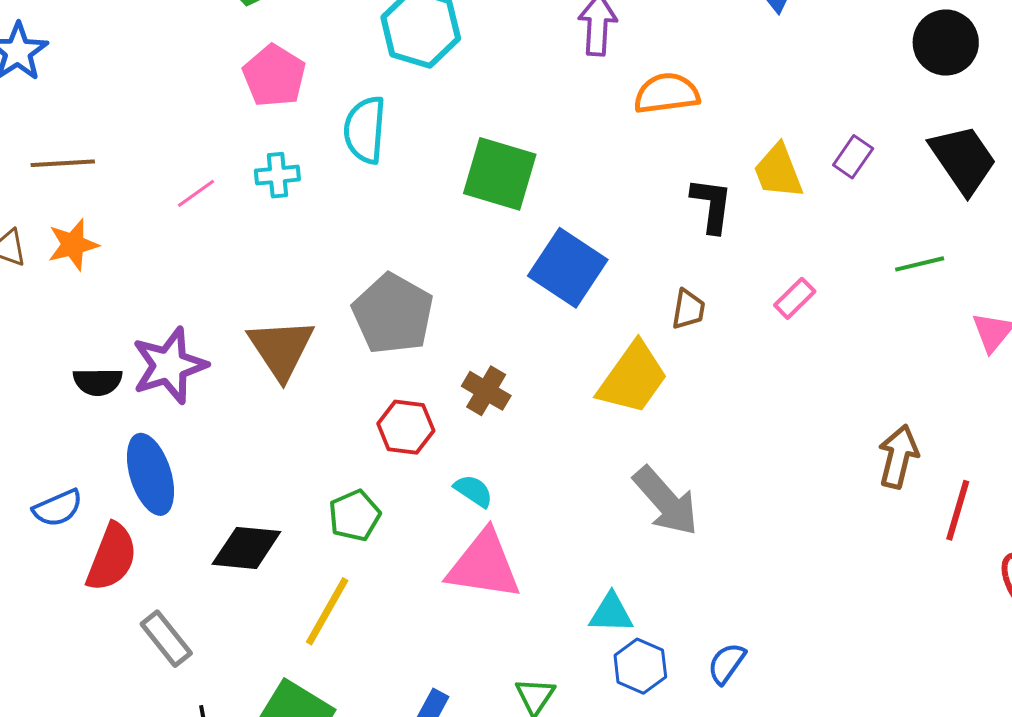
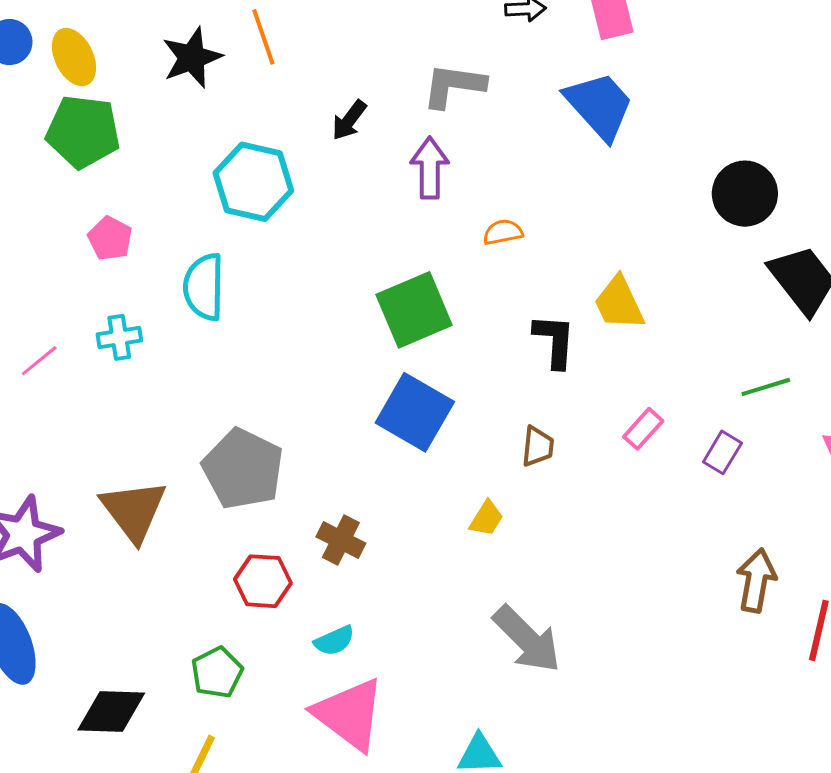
black circle: (946, 43) -> (745, 194), moved
pink pentagon: (274, 76) -> (110, 239), size x0.7
orange semicircle: (667, 93) -> (503, 232), size x0.6
purple rectangle: (853, 157) -> (722, 452), moved
green square: (500, 174) -> (414, 310), moved, turned -36
yellow trapezoid: (633, 378) -> (486, 518), size x0.5
cyan semicircle: (473, 491) -> (334, 641), turned 126
pink triangle: (484, 565) -> (349, 714), turned 32

